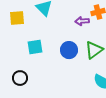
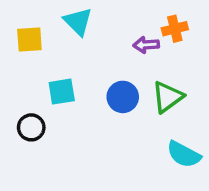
black circle: (20, 78) -> (31, 127), moved

